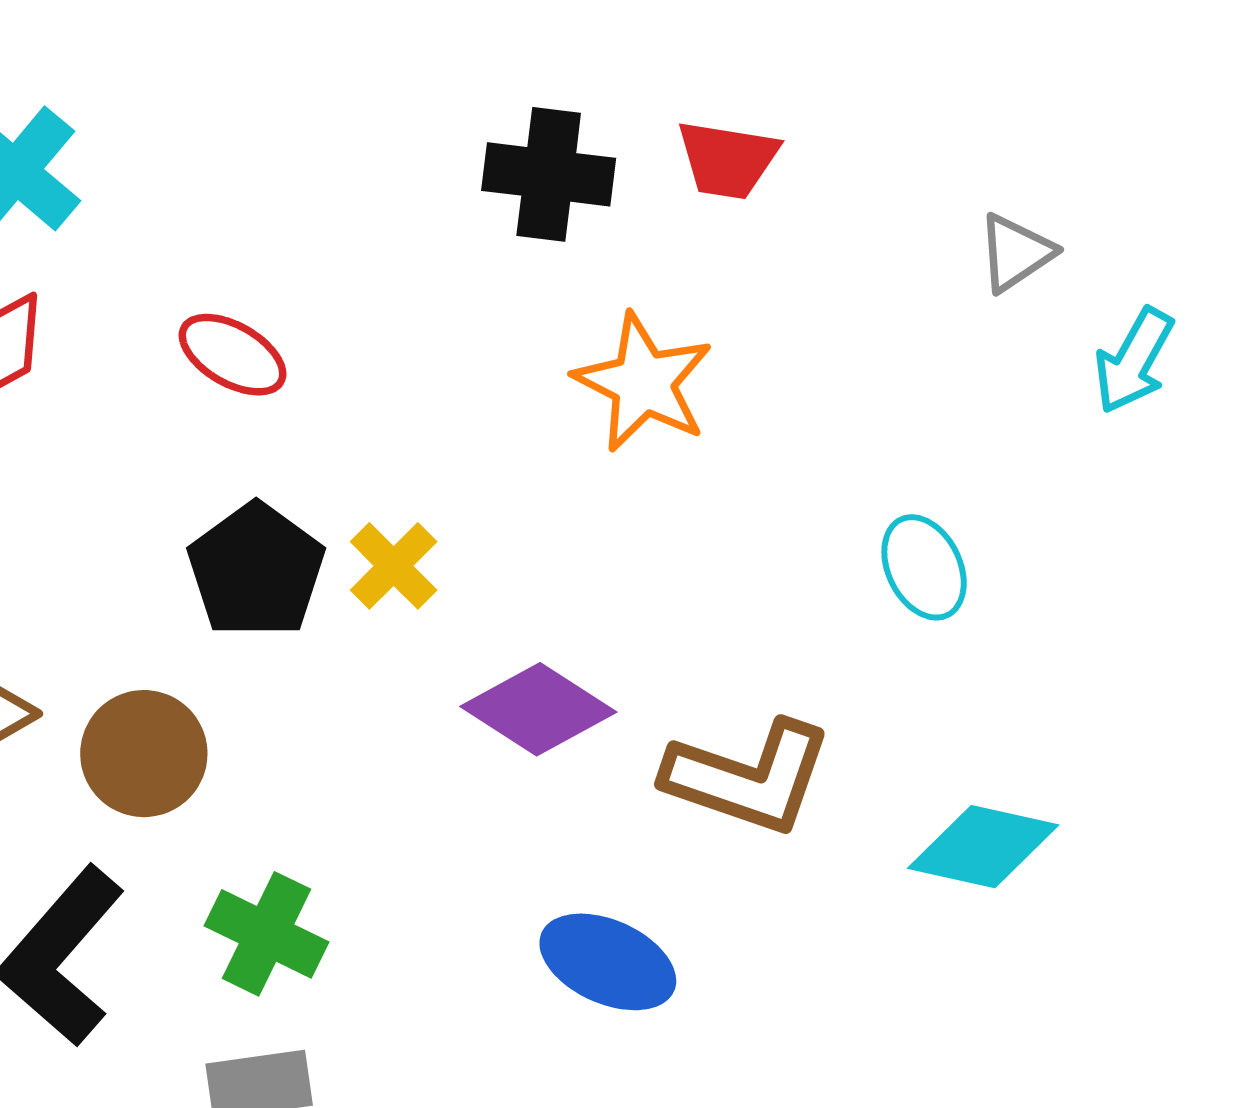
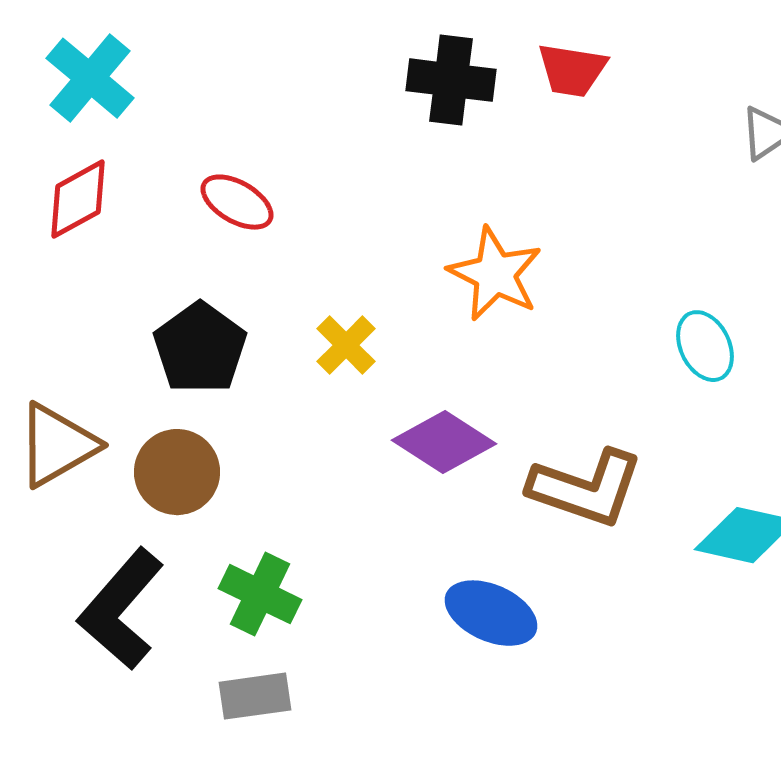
orange star: (643, 383) -> (495, 274), moved
black pentagon: (256, 570) -> (200, 348), moved

